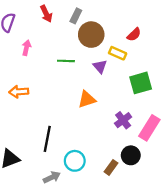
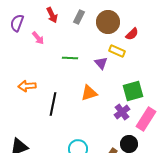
brown circle: (91, 35) -> (108, 22), moved
pink arrow: (26, 48) -> (38, 38), moved, turned 128
green square: (141, 83) -> (133, 91), moved
black line: (47, 139) -> (53, 104), moved

